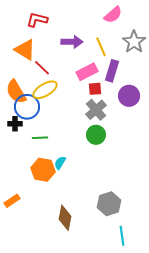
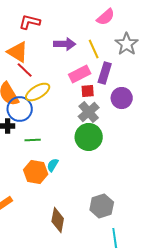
red line: (42, 68) -> (25, 70), moved
green circle: (96, 135) -> (89, 137), size x1.4

